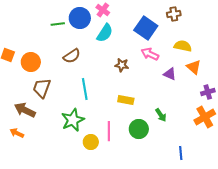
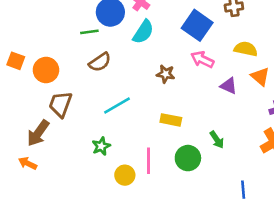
green line: (58, 24) -> (89, 32), moved
cyan line: (85, 89) -> (117, 105), turned 70
brown arrow: (25, 110) -> (38, 133), turned -80
green star: (73, 120) -> (101, 146), size x0.6

